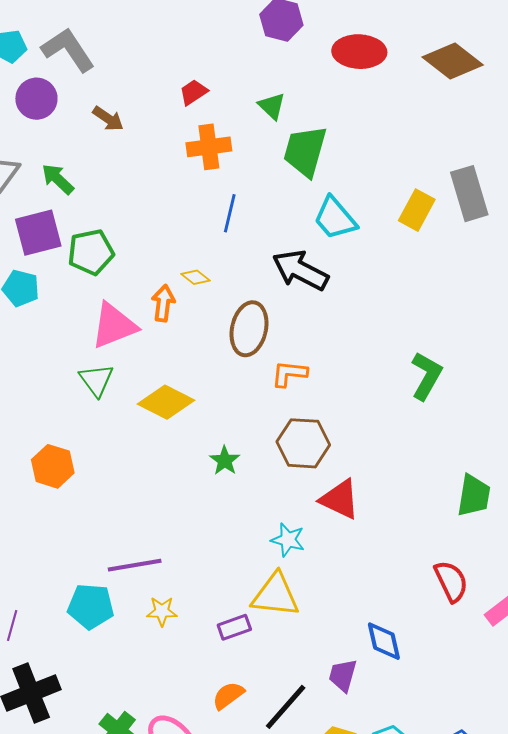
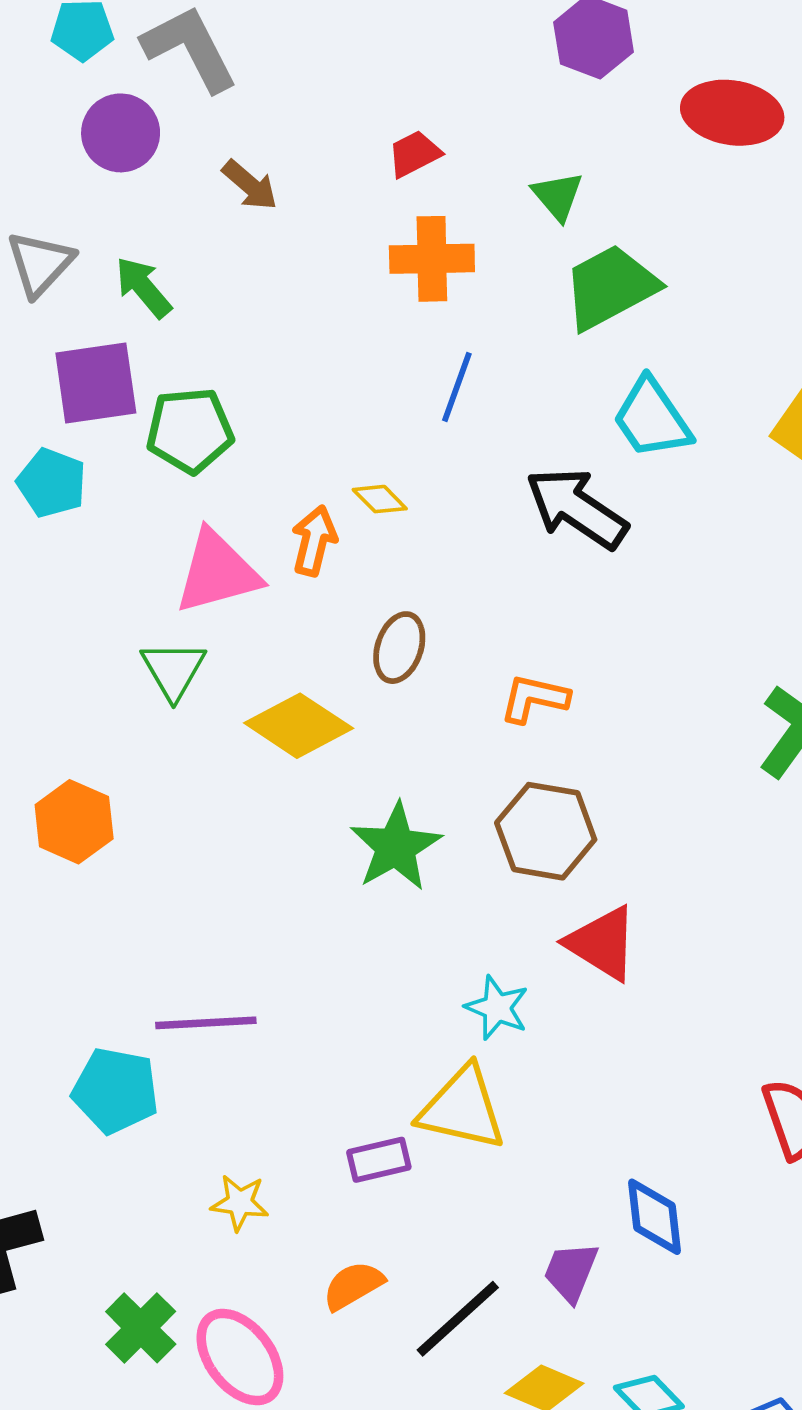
green trapezoid: (305, 151) -> (610, 287), turned 40
brown ellipse: (249, 329) -> (399, 648), moved, size x0.7
green star: (225, 461) -> (396, 847), size x1.6
yellow star: (162, 611) -> (240, 1203), moved

